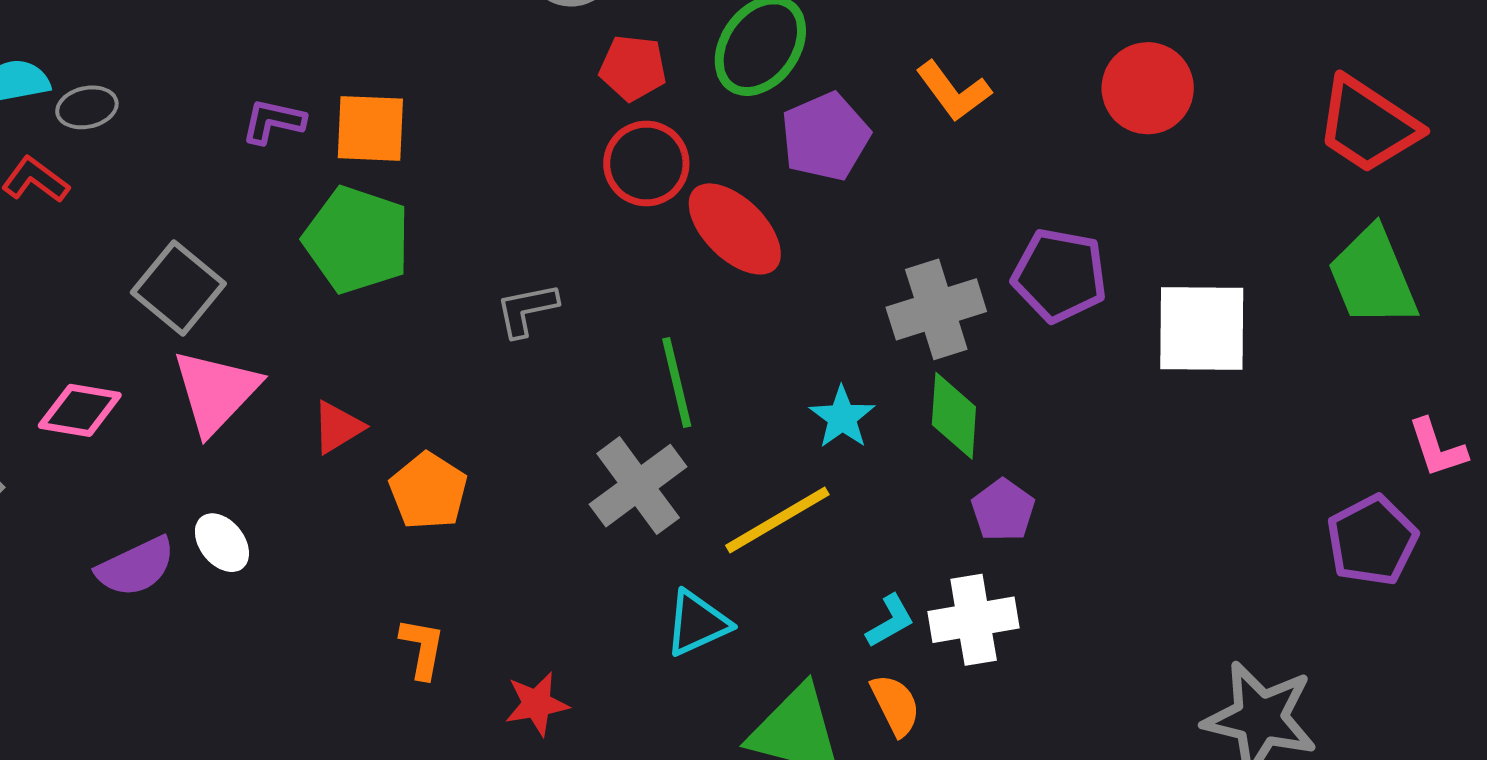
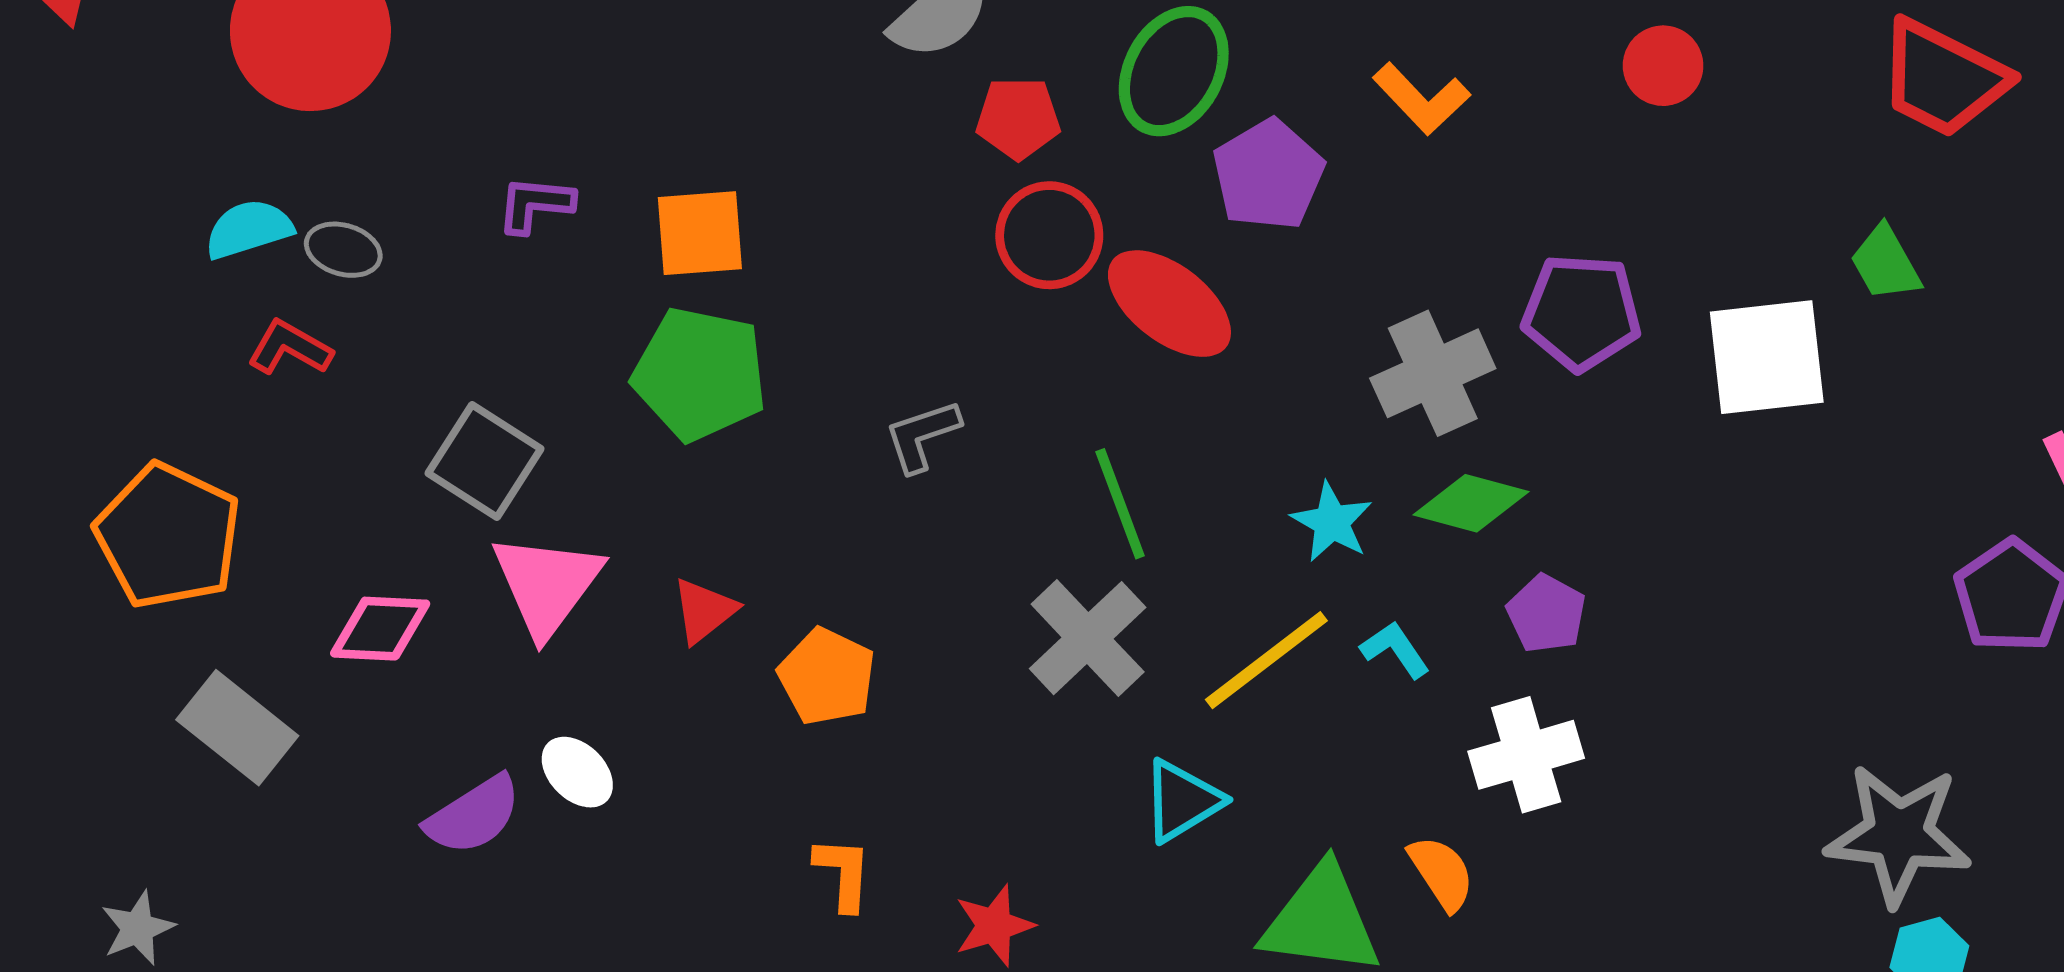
red circle: (1148, 88) -> (1663, 66), size x0.7
gray ellipse: (87, 107) -> (343, 250), turned 36
purple L-shape: (273, 121) -> (535, 204), moved
green trapezoid: (1373, 277) -> (1885, 263), moved, size x0.6
green diamond: (954, 416) -> (1471, 503), turned -72
cyan L-shape: (890, 621) -> (1395, 650), moved, turned -88

